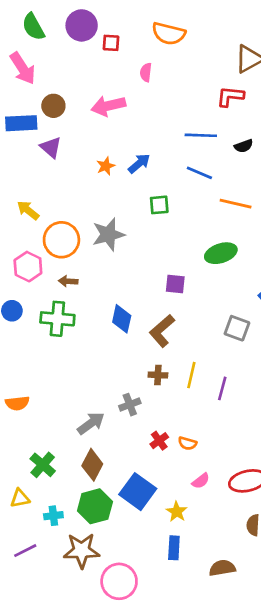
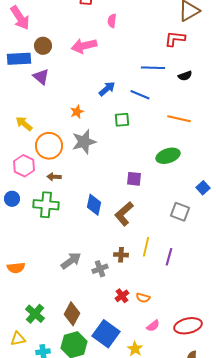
orange star: (106, 166) -> (77, 112), moved
blue line: (199, 173) -> (140, 95), moved
brown cross: (158, 375) -> (121, 255), moved
gray arrow: (91, 423) -> (71, 261), moved

